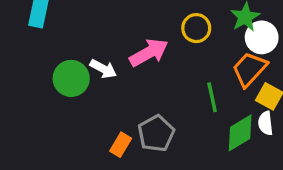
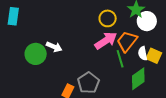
pink arrow: (149, 53) -> (106, 41), moved
orange trapezoid: (249, 69) -> (127, 41), moved
white semicircle: (265, 123) -> (143, 53), moved

